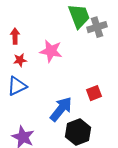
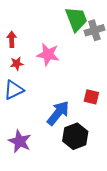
red square: (94, 93) -> (91, 97), turned 35

